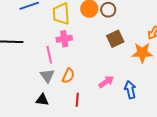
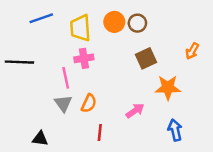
orange star: (142, 53) -> (168, 88), moved
blue arrow: (130, 90) -> (175, 130), moved
black triangle: (42, 100) -> (40, 139), moved

